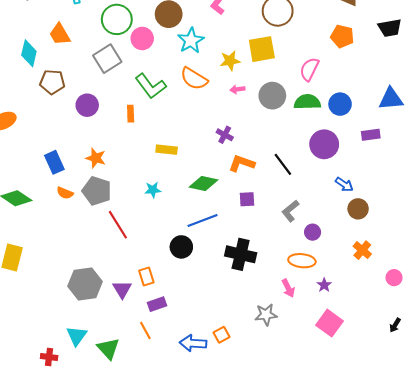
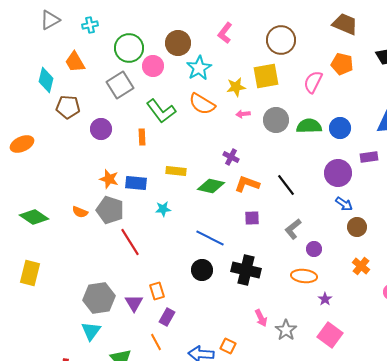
pink semicircle: (309, 69) -> (313, 82), moved
purple circle: (324, 144) -> (338, 173), moved
blue rectangle: (54, 162) -> (136, 183), moved, turned -60
green diamond: (204, 183) -> (211, 186), moved
blue line: (203, 220) -> (210, 238), turned 48
black circle: (181, 247) -> (202, 270), moved
pink arrow: (288, 288) -> (261, 318), moved
purple rectangle: (157, 304) -> (167, 317), turned -42
gray star: (266, 315) -> (286, 330), moved, turned -30
orange square: (222, 335) -> (228, 346), turned -35
cyan triangle: (77, 336) -> (91, 331), moved

